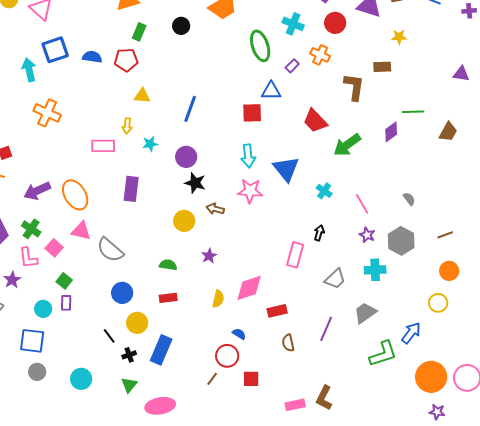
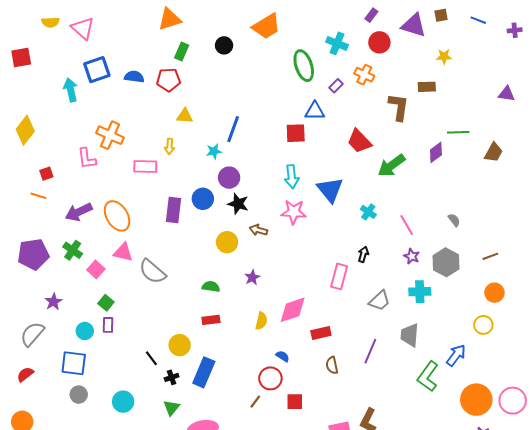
orange cross: (47, 113) -> (110, 135), moved
cyan star: (150, 144) -> (214, 151), moved
pink L-shape: (28, 258) -> (87, 158), moved
blue circle: (122, 293) -> (203, 199), moved
gray trapezoid: (365, 313) -> (410, 335), turned -50
green L-shape: (383, 354) -> (428, 376), turned 144

